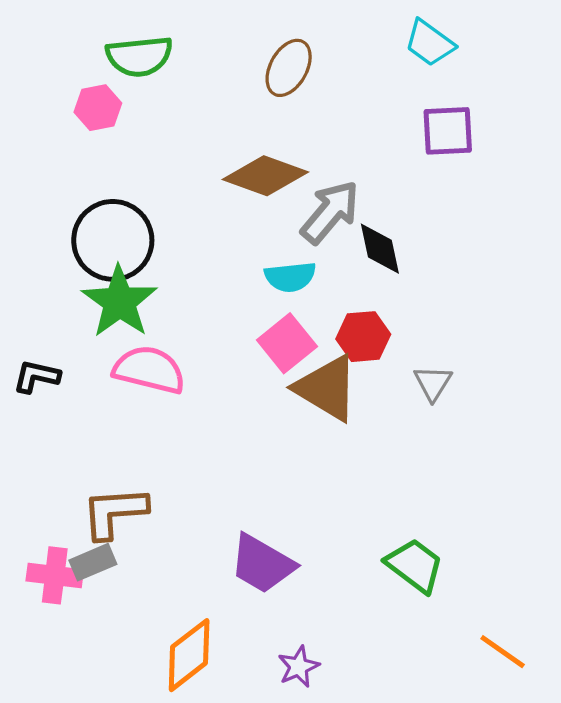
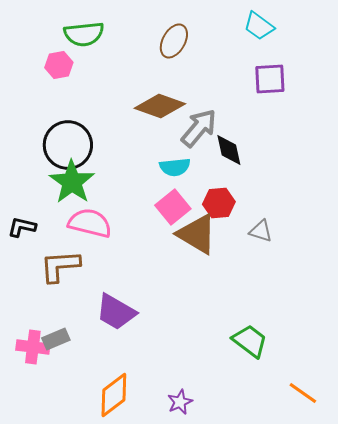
gray triangle: (433, 383) -> (261, 231), turned -45
brown L-shape: (114, 512) -> (60, 266), moved
purple trapezoid: (262, 564) -> (116, 312), moved

